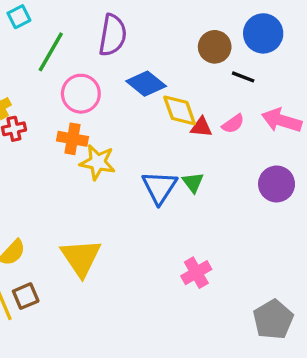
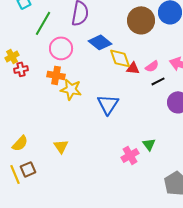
brown circle: (215, 47) -> (141, 20), size x1.4
black line: (243, 77) -> (158, 81), moved, turned -48
green triangle: (193, 182) -> (149, 144), moved
yellow triangle: (81, 258) -> (61, 146), size x0.6

